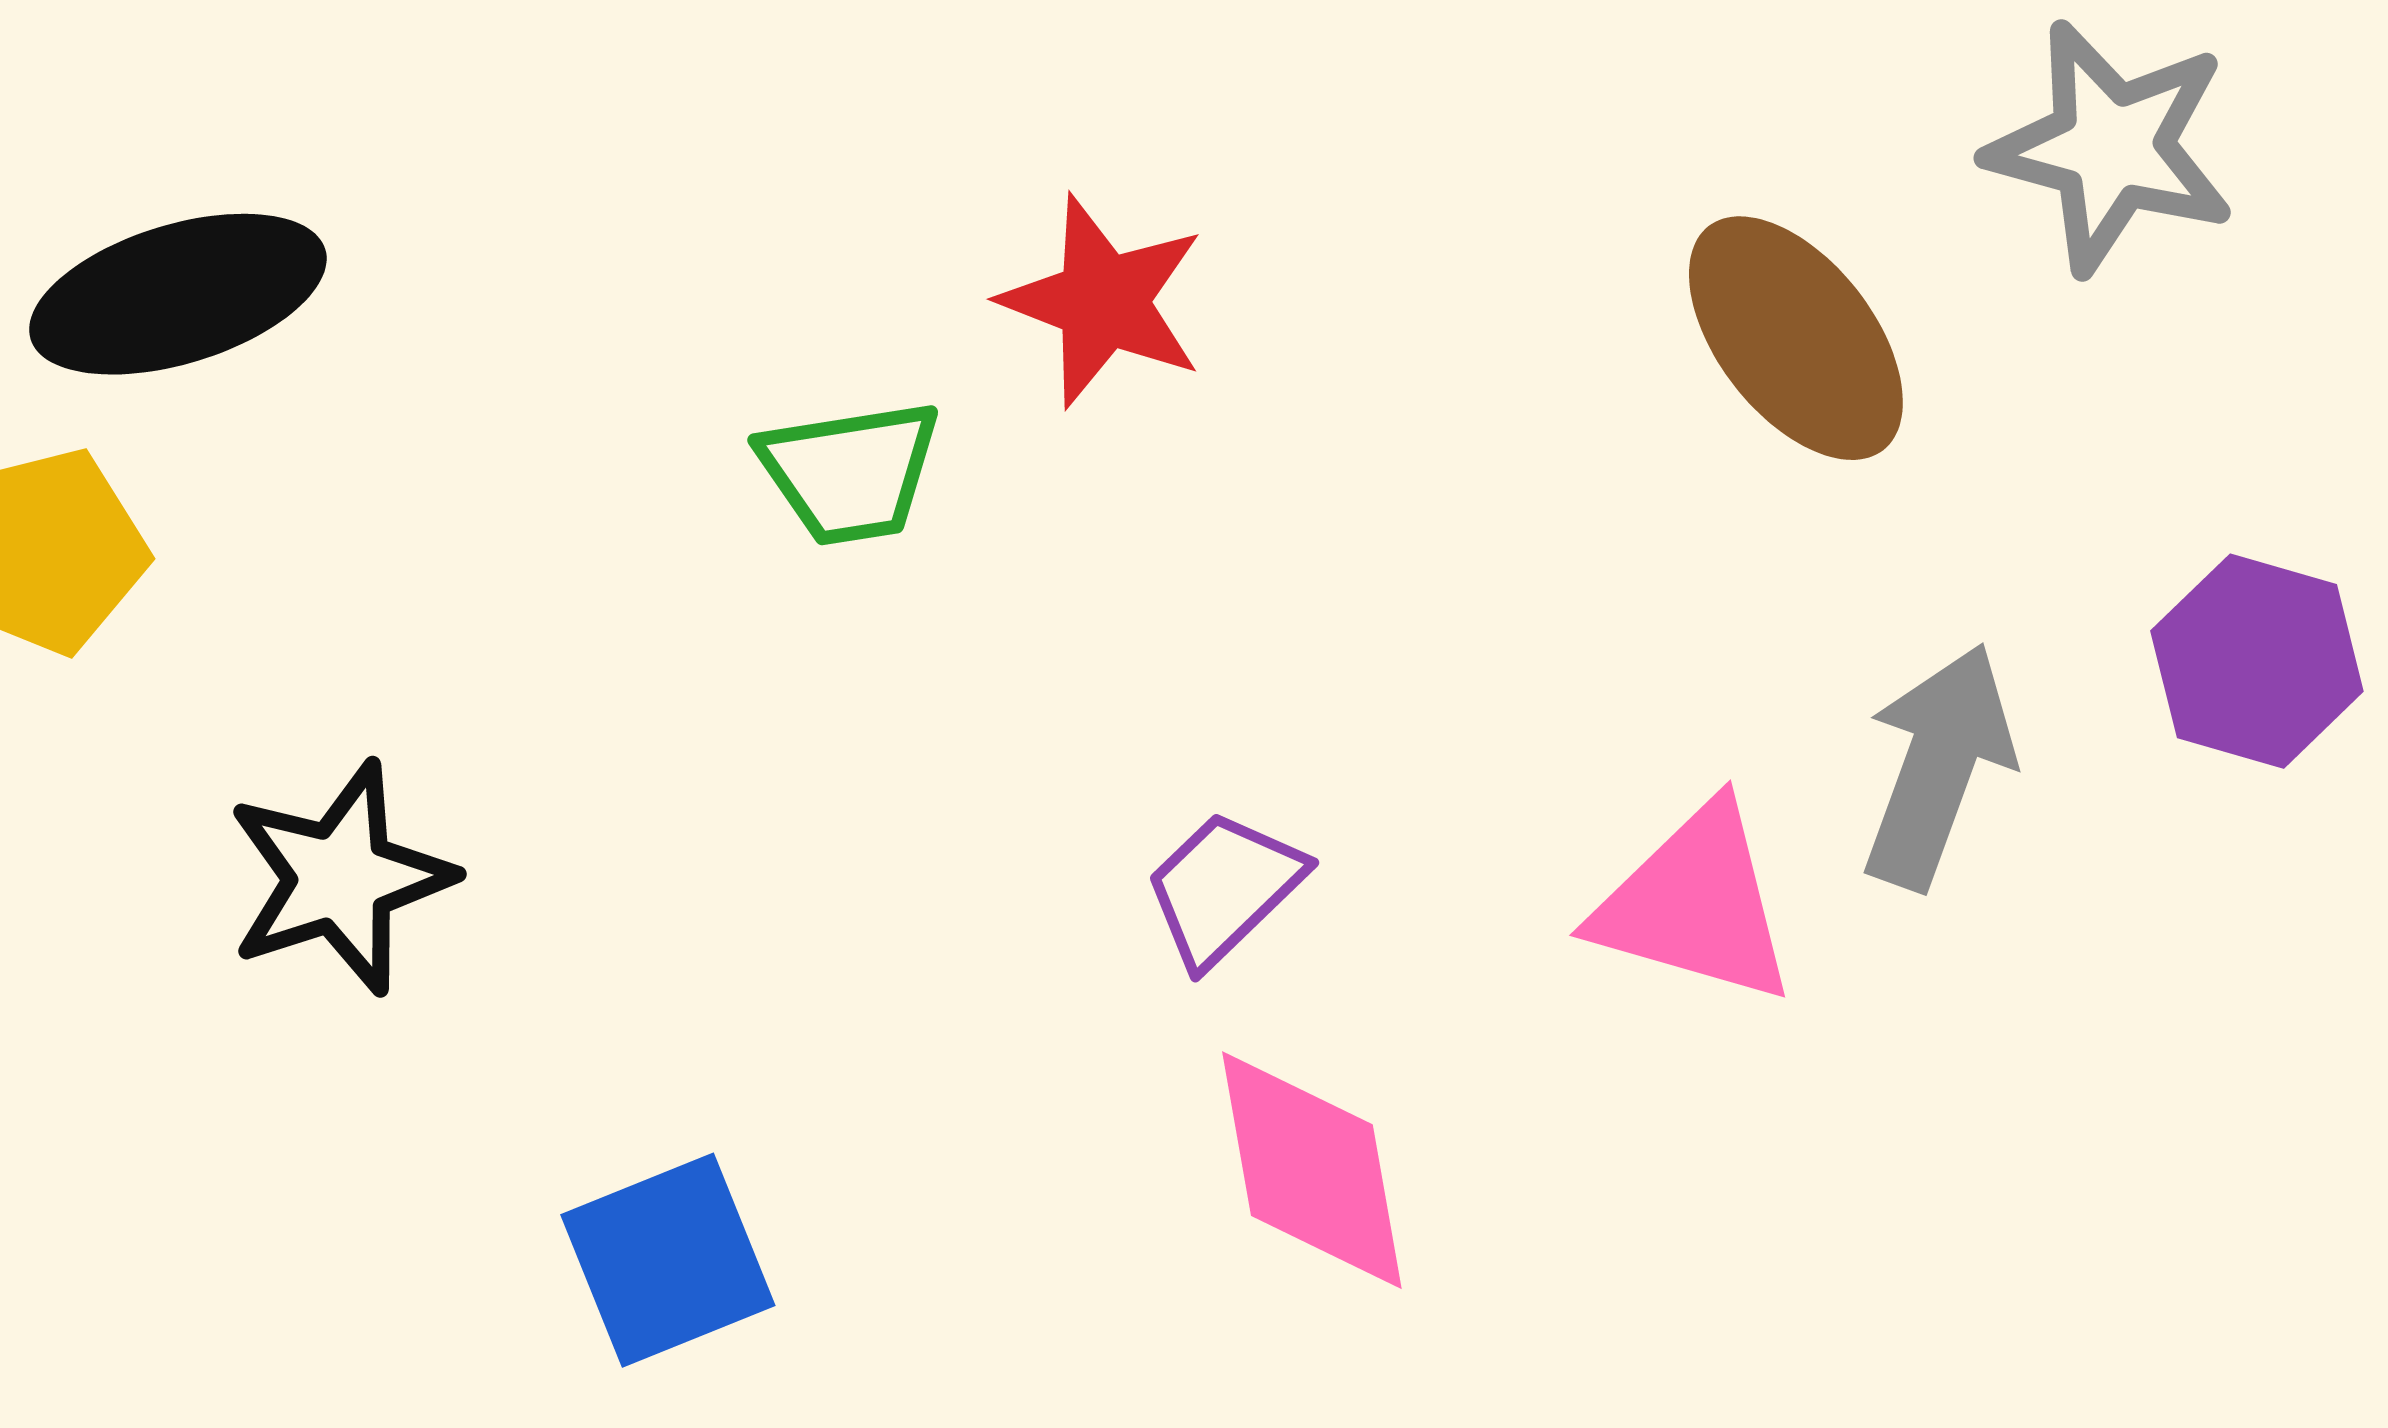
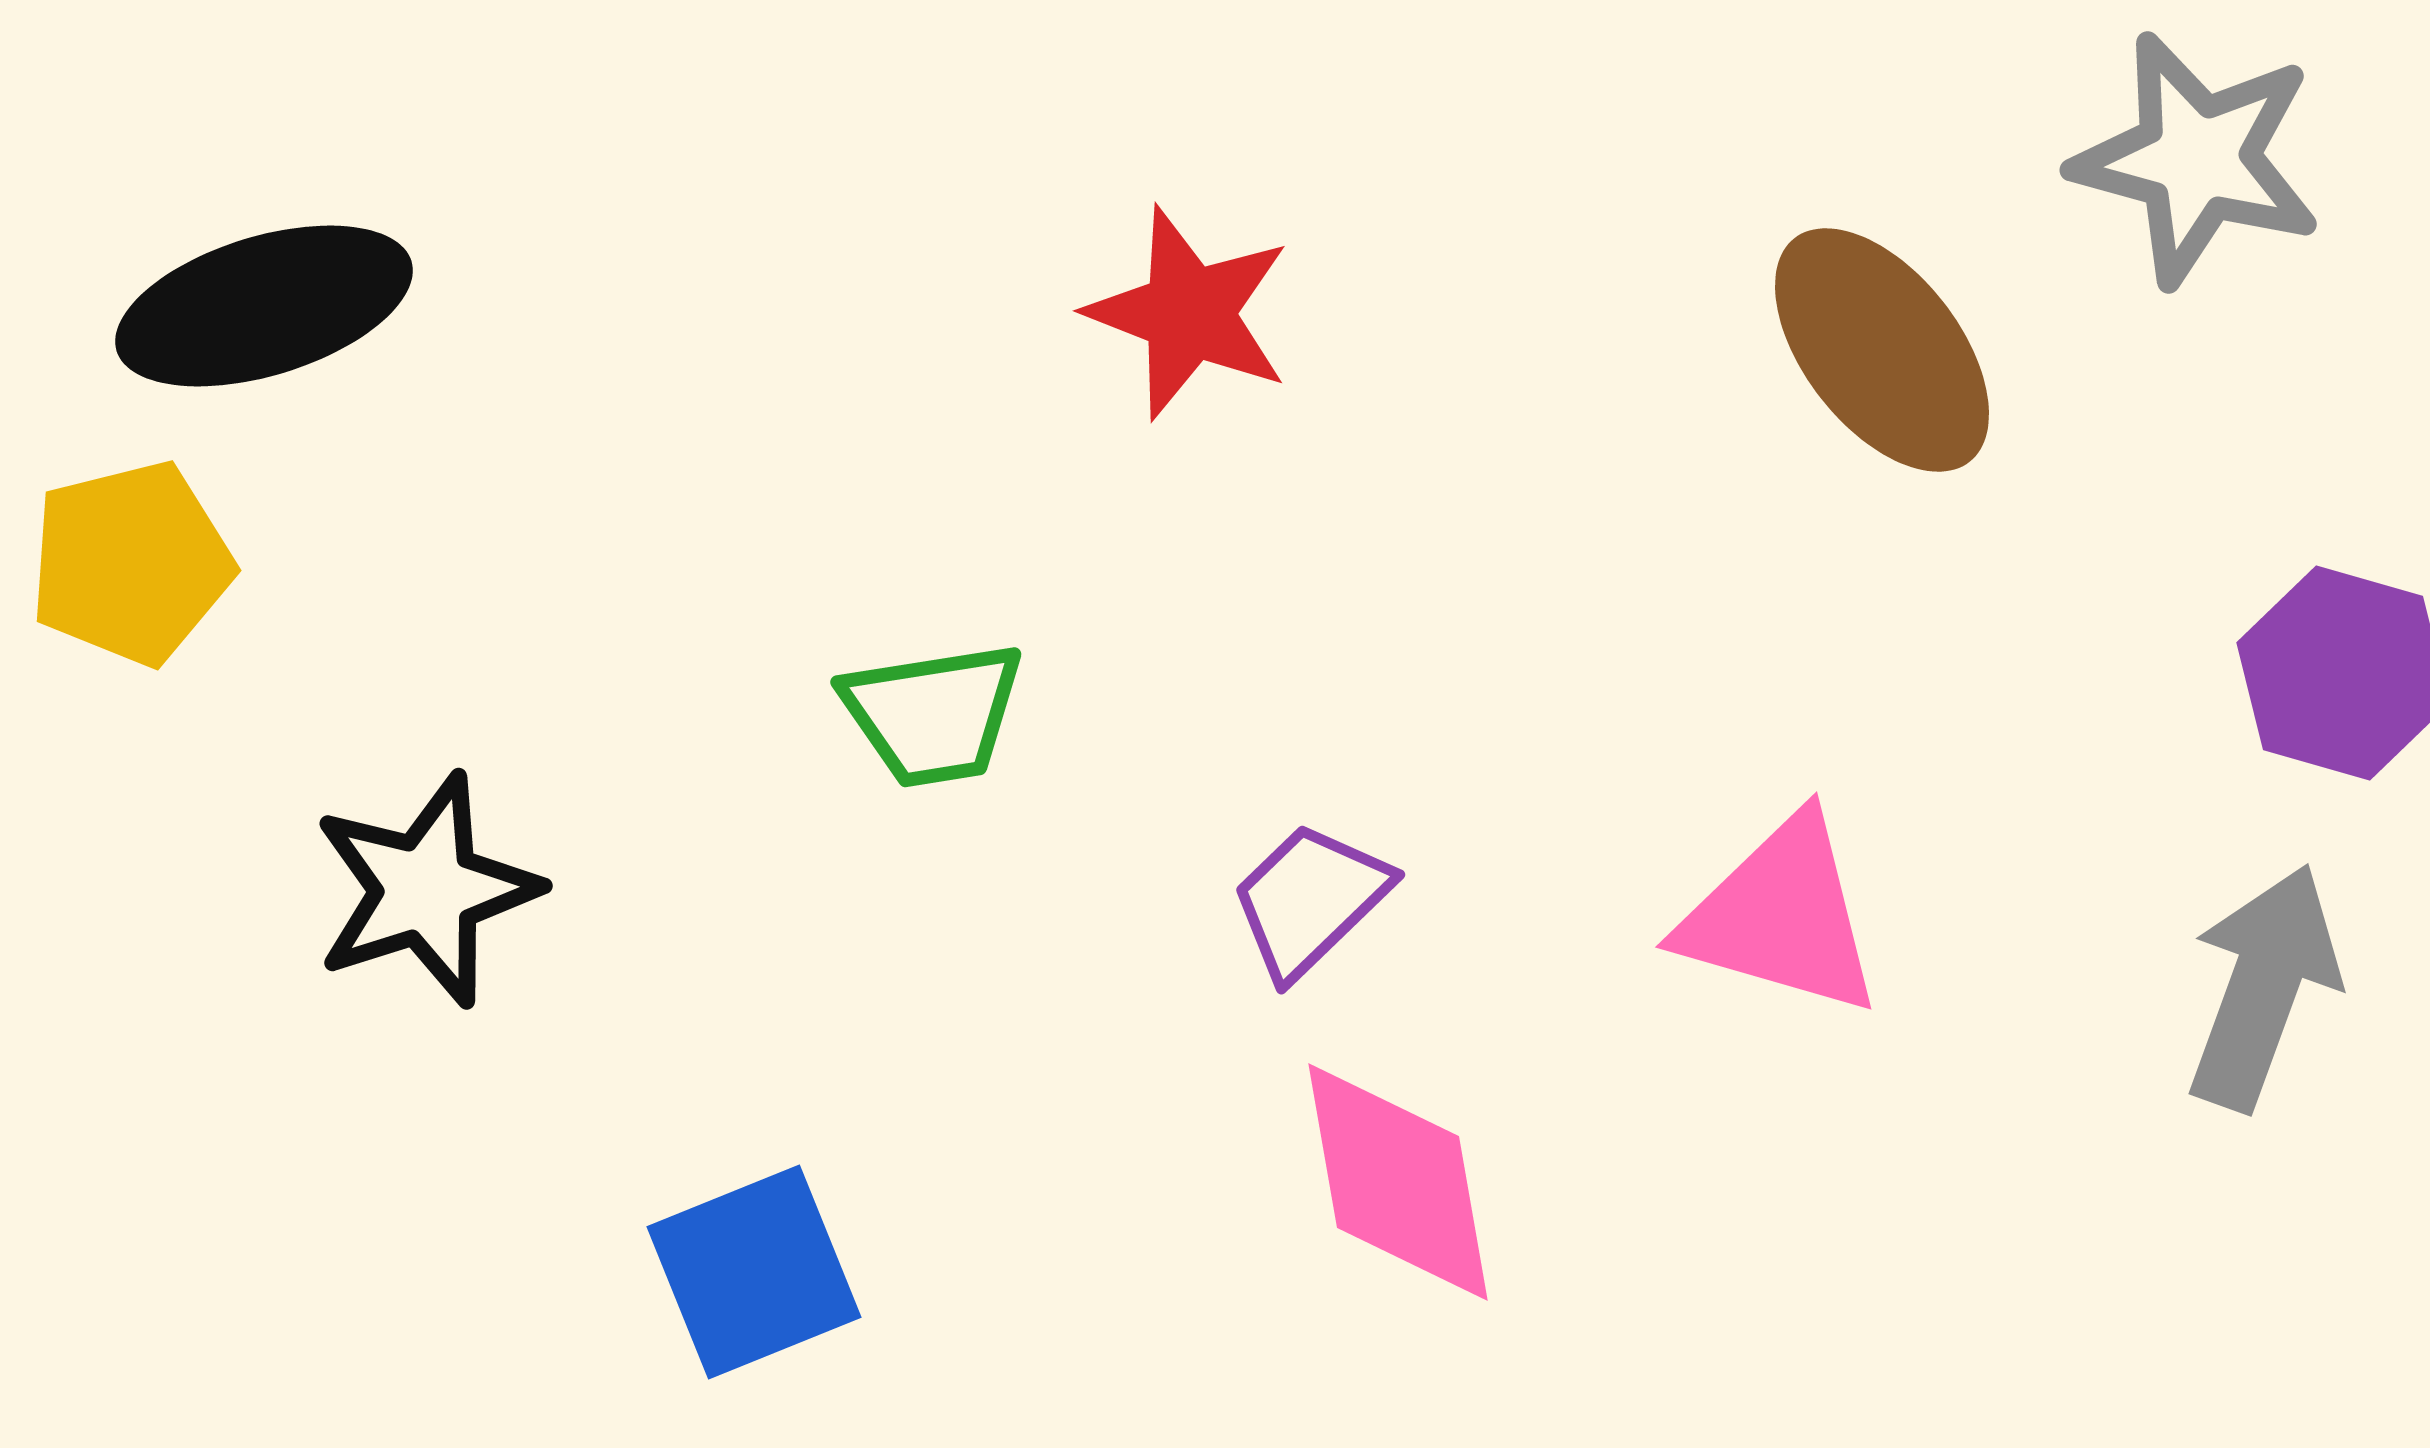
green trapezoid: (850, 472) -> (933, 714), moved
gray arrow: (1938, 766) -> (2263, 987), moved

